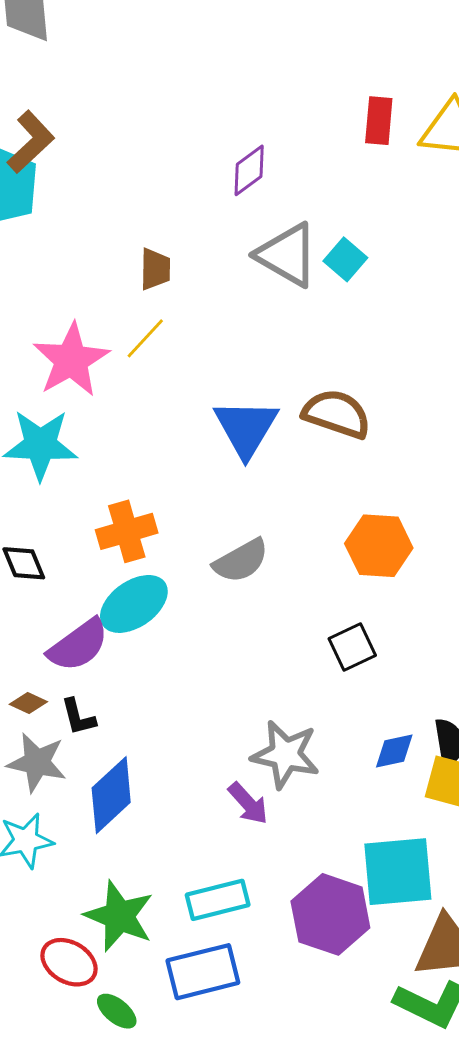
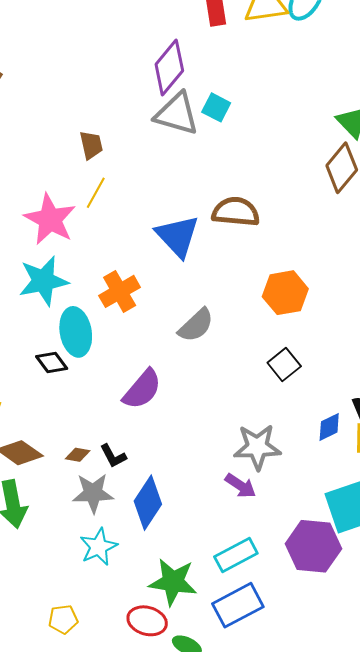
purple diamond: (249, 170) -> (169, 68), moved, size x1.5
orange cross: (127, 531) -> (120, 291), moved
cyan ellipse: (134, 604) -> (76, 332), moved, turned -51
purple semicircle: (78, 645) -> (142, 389), moved

